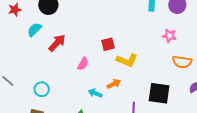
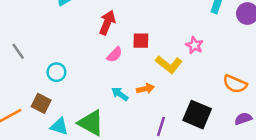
pink star: (169, 36) -> (194, 45), moved
red arrow: (57, 43) -> (107, 23), moved, turned -36
red square: (108, 44) -> (141, 41), moved

